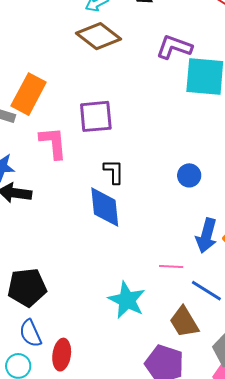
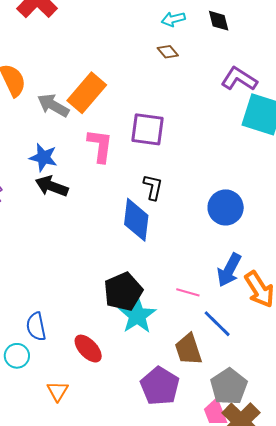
brown diamond: (99, 36) -> (168, 52), size x0.5
blue circle: (189, 175) -> (226, 207), size x1.5
black pentagon: (27, 287) -> (123, 292), moved, turned -30
red ellipse: (62, 355) -> (88, 349), moved, turned -64

